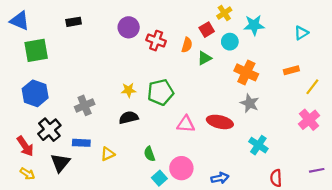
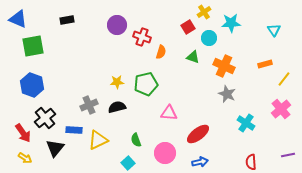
cyan triangle: (301, 33) -> (274, 30), turned -32
orange semicircle: (187, 45) -> (161, 52), moved
green triangle: (205, 58) -> (193, 57), moved, turned 48
gray cross: (85, 105) -> (89, 105), moved
red ellipse: (220, 122) -> (198, 134), moved, turned -50
cyan cross: (258, 145) -> (246, 123), moved
yellow triangle: (108, 154) -> (98, 140), size x1.5
cyan square: (159, 178) -> (128, 163), moved

